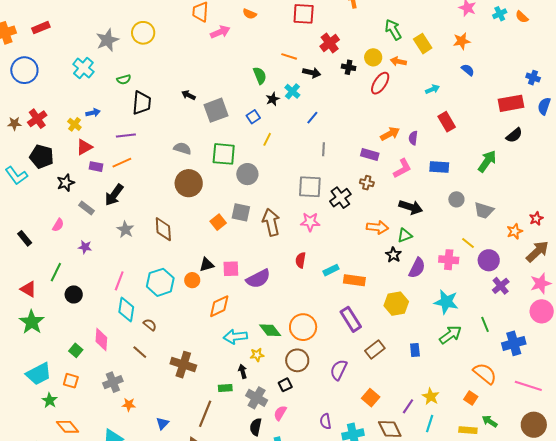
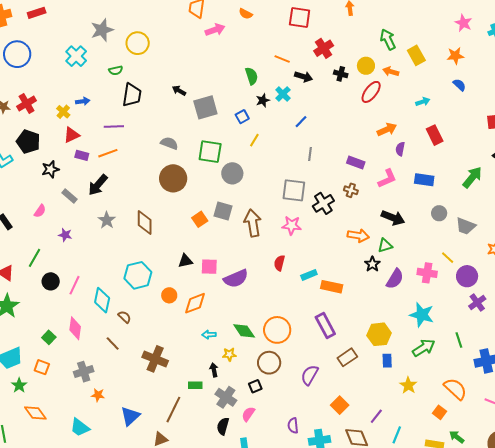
yellow circle: (143, 33) -> (138, 43), moved
orange arrow: (390, 134) -> (387, 129), moved
orange circle: (192, 280) -> (169, 295), moved
pink line: (119, 281) -> (75, 285), moved
yellow hexagon: (396, 304) -> (379, 334), moved
cyan arrow: (235, 337) -> (209, 335), size x0.6
yellow star: (431, 396) -> (408, 385), moved
blue triangle: (162, 423) -> (130, 416), size x1.5

